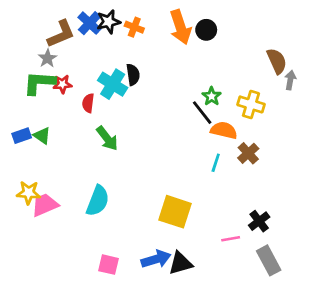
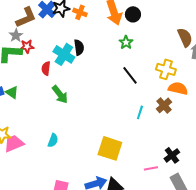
red star: (62, 84) -> (27, 46), moved
green star: (212, 96) -> (126, 42), moved
orange semicircle: (224, 130) -> (178, 88), moved
cyan semicircle: (98, 201) -> (53, 140), size x0.6

